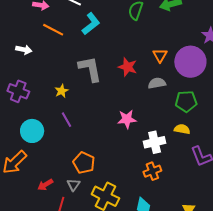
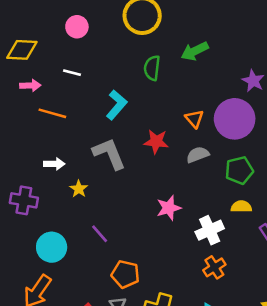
cyan L-shape: (91, 24) -> (116, 105), moved
white arrow: (24, 50) -> (54, 164), moved
purple line: (66, 120) -> (100, 234), moved

